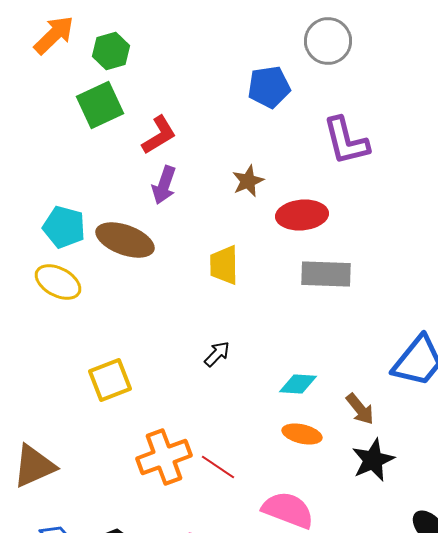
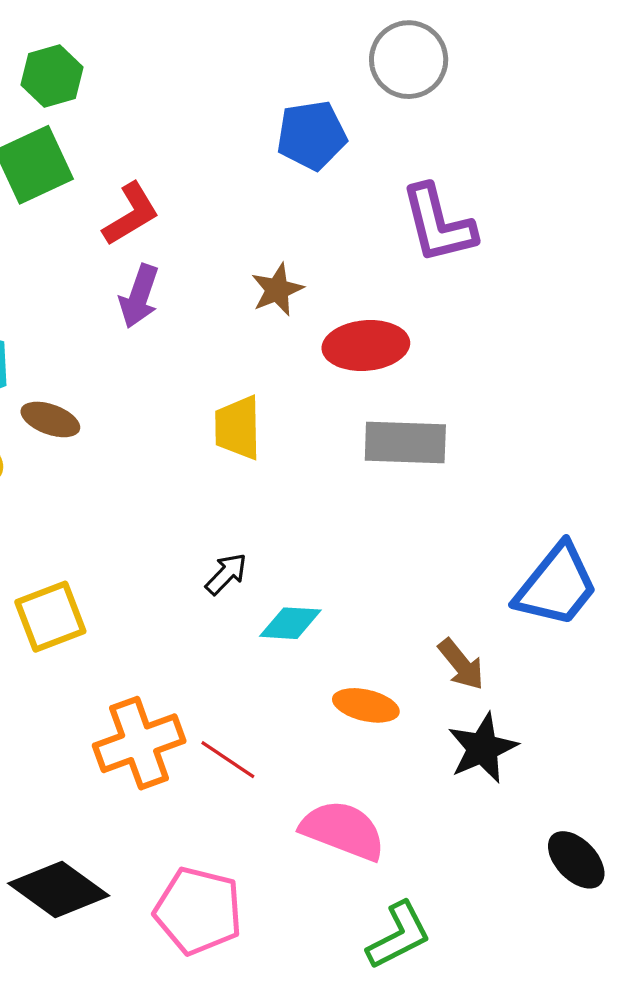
brown ellipse: (125, 240) -> (50, 419), moved, size x0.6
cyan diamond: (298, 384) -> (290, 623), moved

